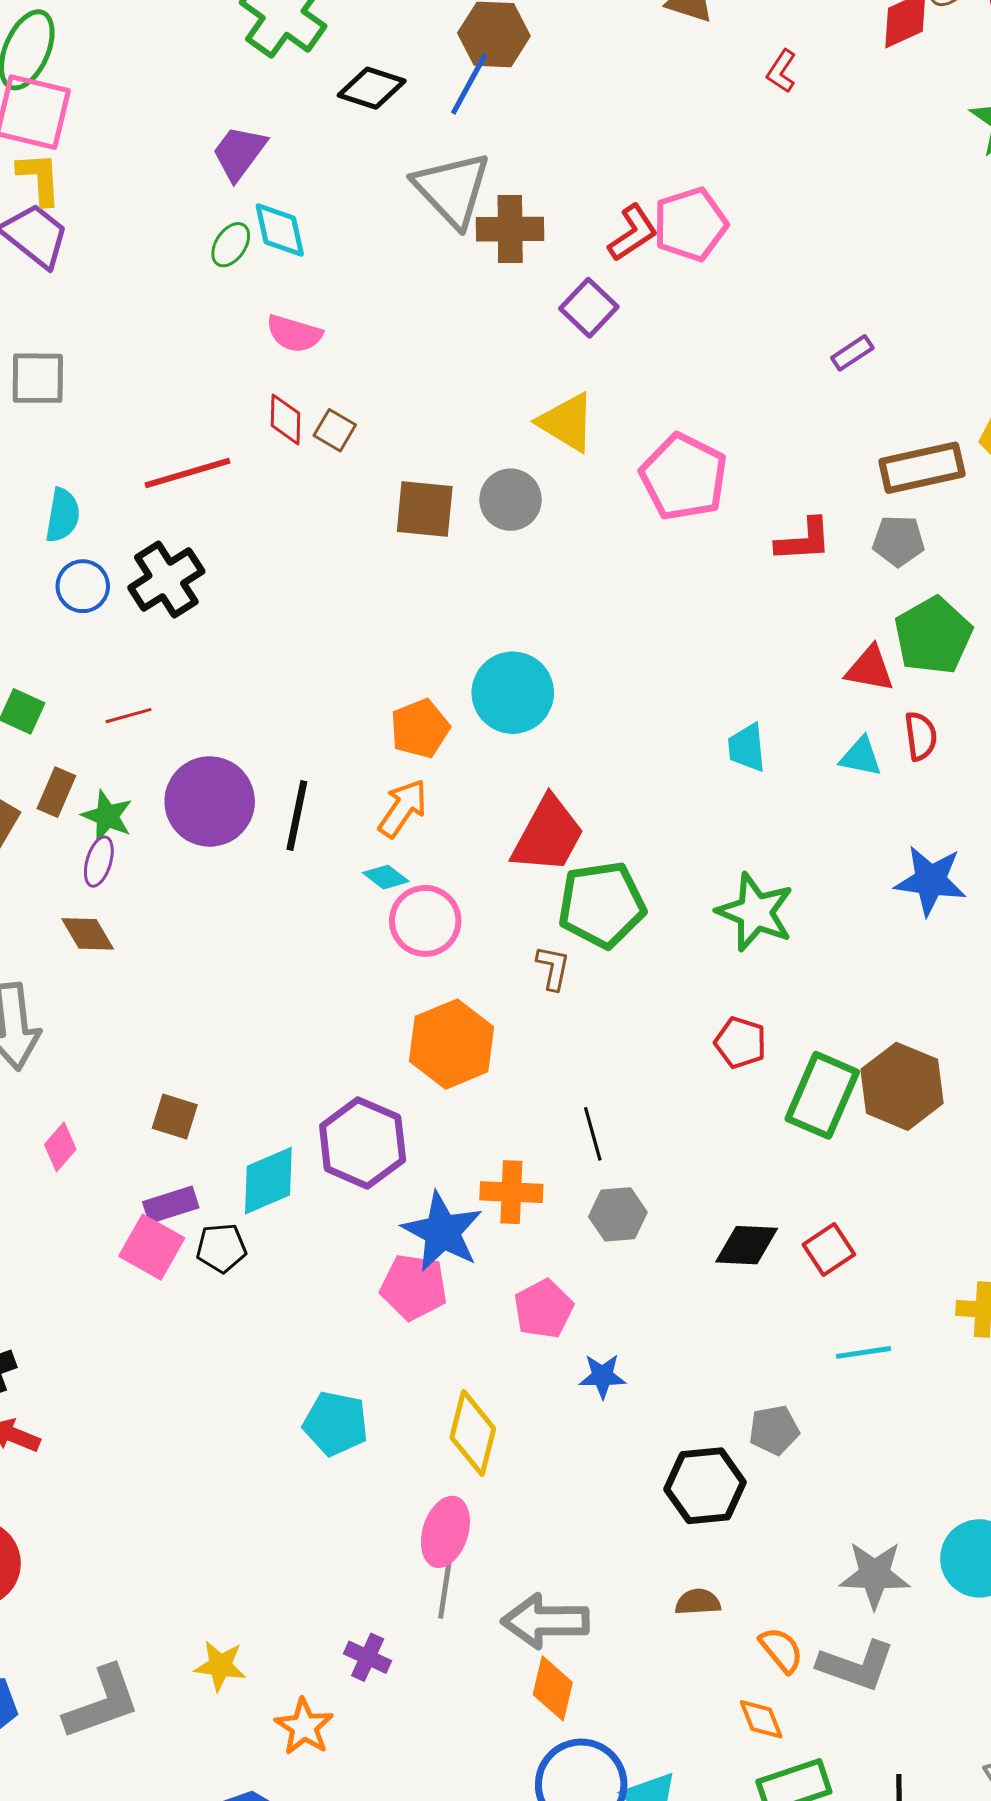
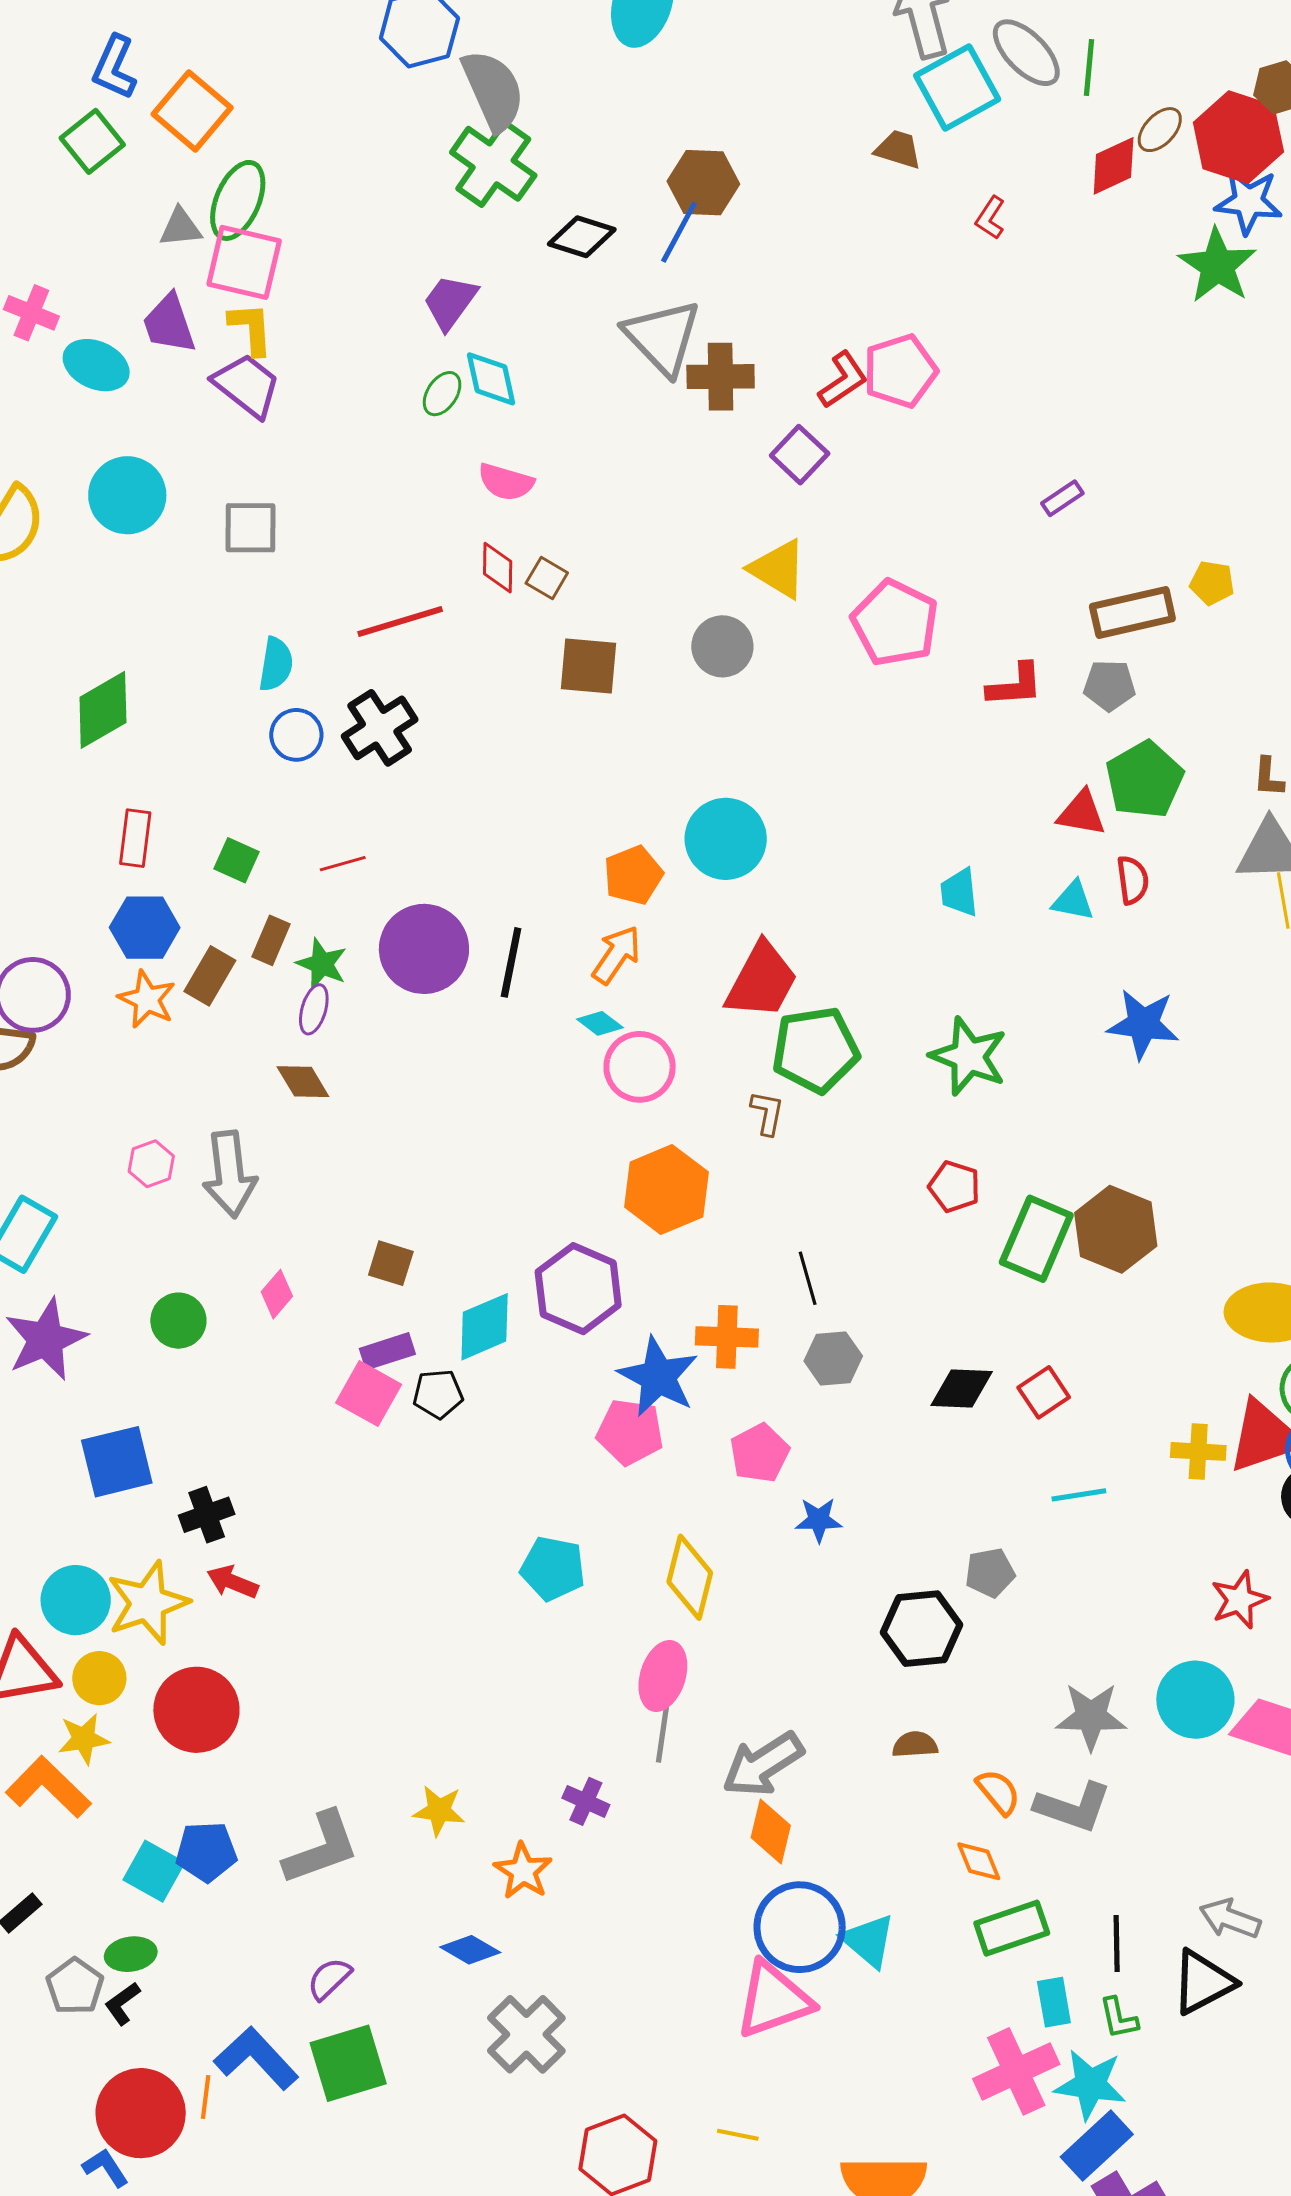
brown square: (425, 509) -> (589, 666), moved
gray arrow: (545, 1621) -> (763, 1764), turned -32

